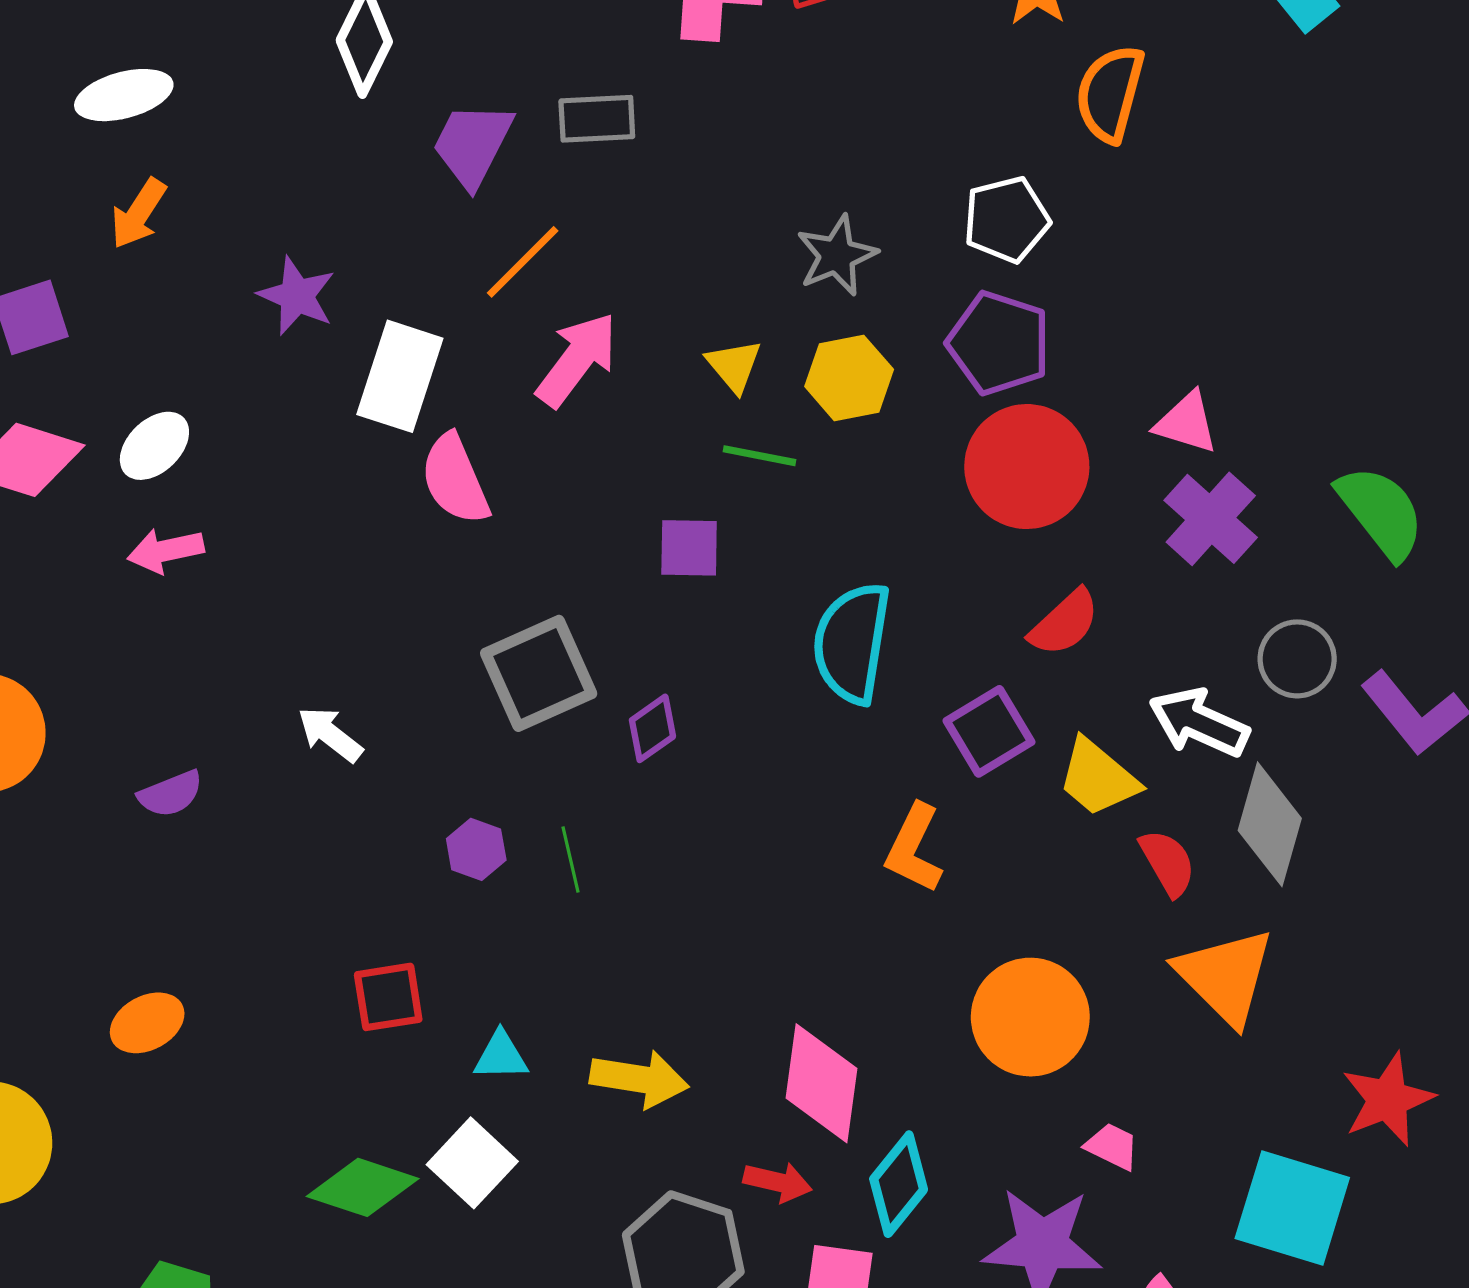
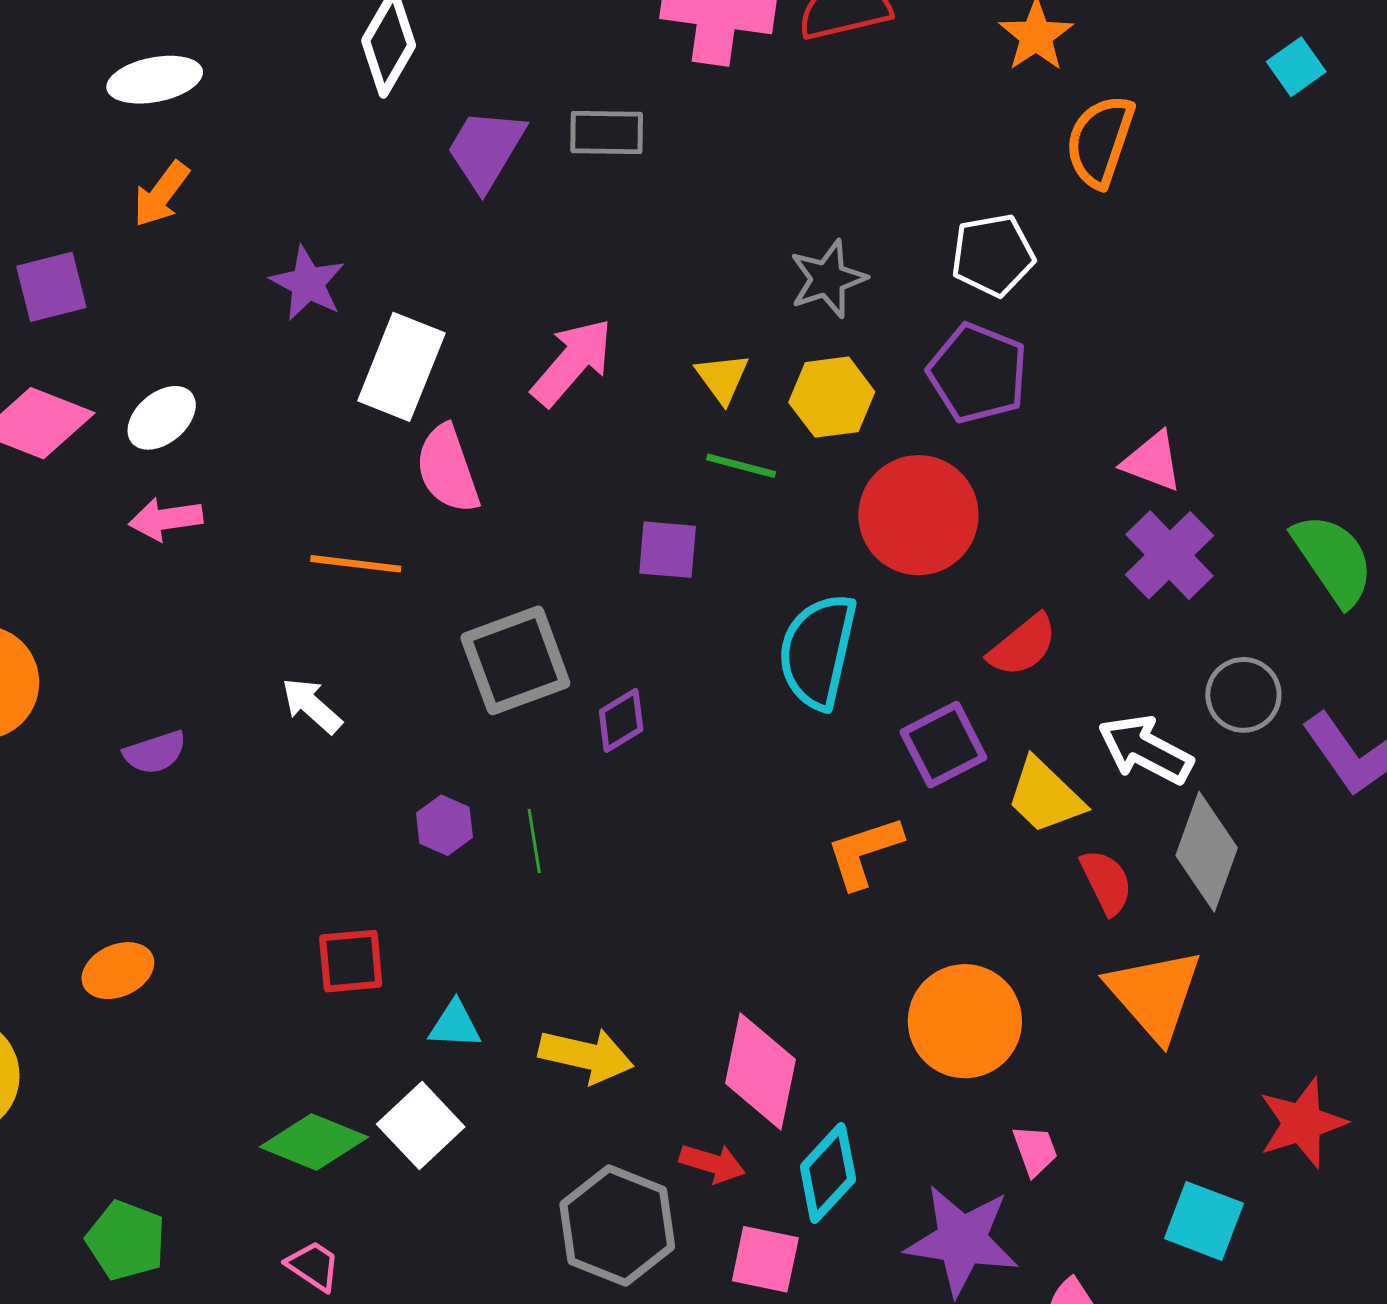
orange line: (523, 262) -> (356, 564), moved, turned 48
red circle: (1027, 467) -> (918, 515), moved
orange L-shape: (914, 848) -> (864, 852), turned 42
pink trapezoid: (1112, 1146) -> (1035, 1150), turned 40
cyan square: (1292, 1208) -> (1204, 1221), size x0.7

